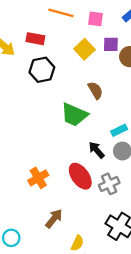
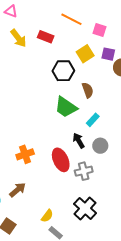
black hexagon: (42, 70) -> (63, 71), moved
cyan rectangle: (119, 130) -> (93, 120), moved, turned -32
brown arrow: (54, 219) -> (18, 190), moved

